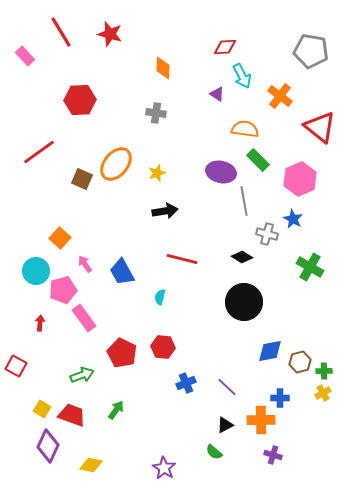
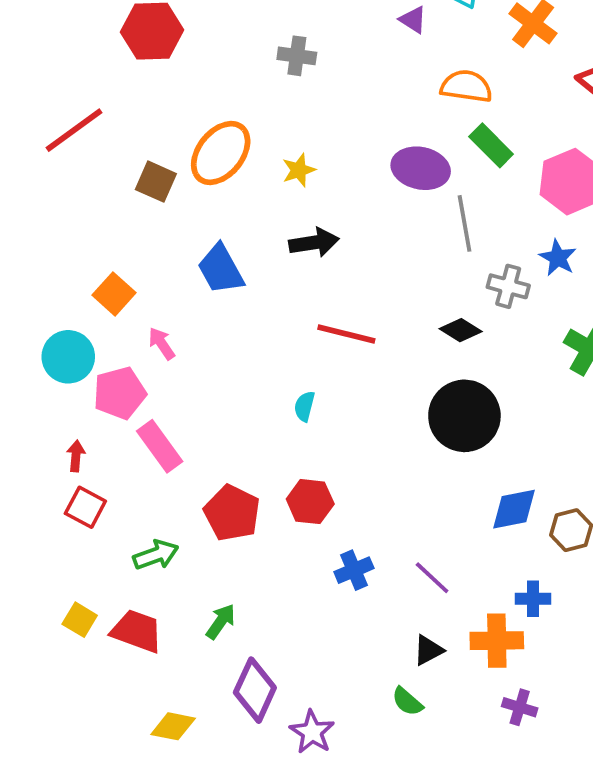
blue trapezoid: (122, 272) -> (221, 269), moved
red square: (16, 366) -> (85, 507), moved
purple diamond: (48, 446) -> (255, 690), moved

